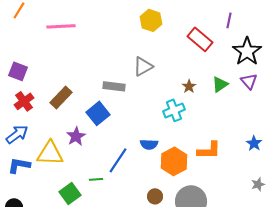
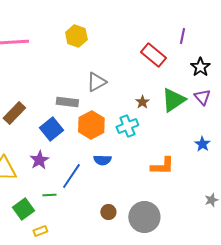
yellow hexagon: (151, 20) -> (76, 36), moved
black star: (247, 51) -> (200, 67), size x0.7
green triangle: (220, 84) -> (173, 100), size x1.5
purple star: (76, 136) -> (39, 160), moved
blue star: (254, 143) -> (202, 144), moved
orange hexagon: (174, 161) -> (91, 125), moved

